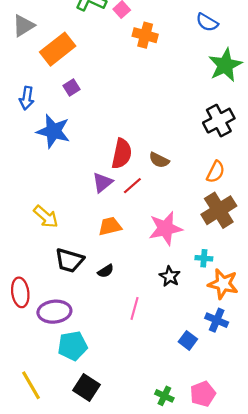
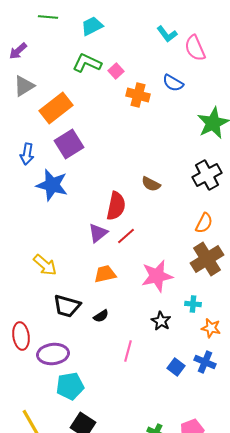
blue semicircle: (207, 22) -> (173, 83), moved
purple square: (72, 87) -> (69, 144), size x1.8
brown semicircle: (159, 160) -> (151, 184), moved
orange star: (223, 284) -> (211, 328), size x0.7
blue square: (188, 340) -> (176, 367), moved

